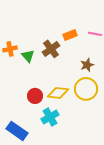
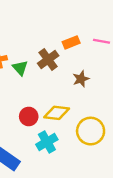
brown star: (87, 65) -> (81, 79), moved
yellow circle: (86, 89) -> (91, 131), moved

